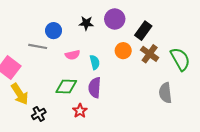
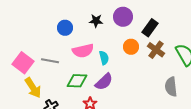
gray line: (38, 46) -> (50, 61), moved
pink semicircle: (73, 55) -> (83, 51), size x1.5
purple semicircle: (95, 88) -> (104, 82), turned -138

